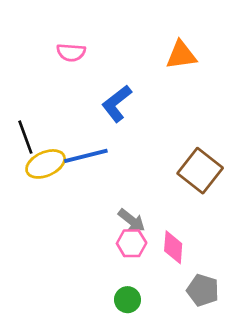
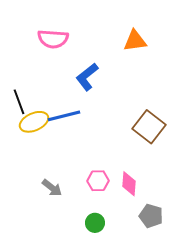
pink semicircle: (71, 52) -> (53, 39), size x1.4
gray arrow: (132, 220) -> (52, 188), moved

